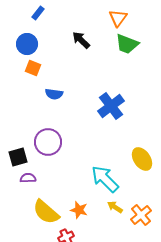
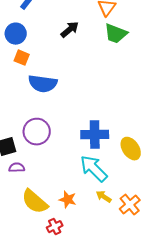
black arrow: (81, 40) -> (70, 30), turned 96
blue semicircle: (54, 94) -> (43, 84), size x1.6
blue cross: (111, 106) -> (95, 135), moved, turned 36

